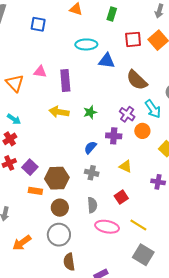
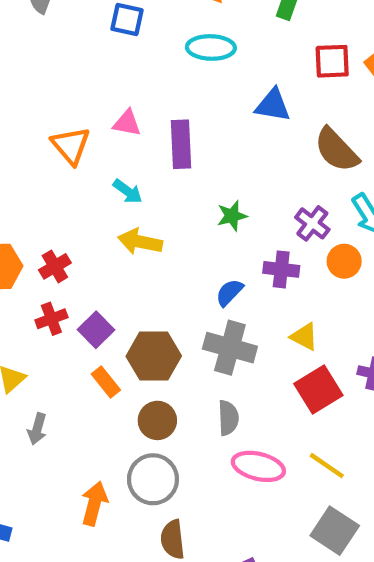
cyan ellipse: (86, 44) -> (211, 47), moved
yellow arrow: (59, 112) -> (140, 242), moved
cyan arrow: (14, 119) -> (128, 191), moved
gray cross: (92, 173) -> (230, 348), size x1.6
orange rectangle: (35, 191) -> (106, 382), turned 40
red square: (121, 197) -> (318, 389), moved, size x1.5
orange arrow: (22, 243) -> (94, 504), moved, turned 138

